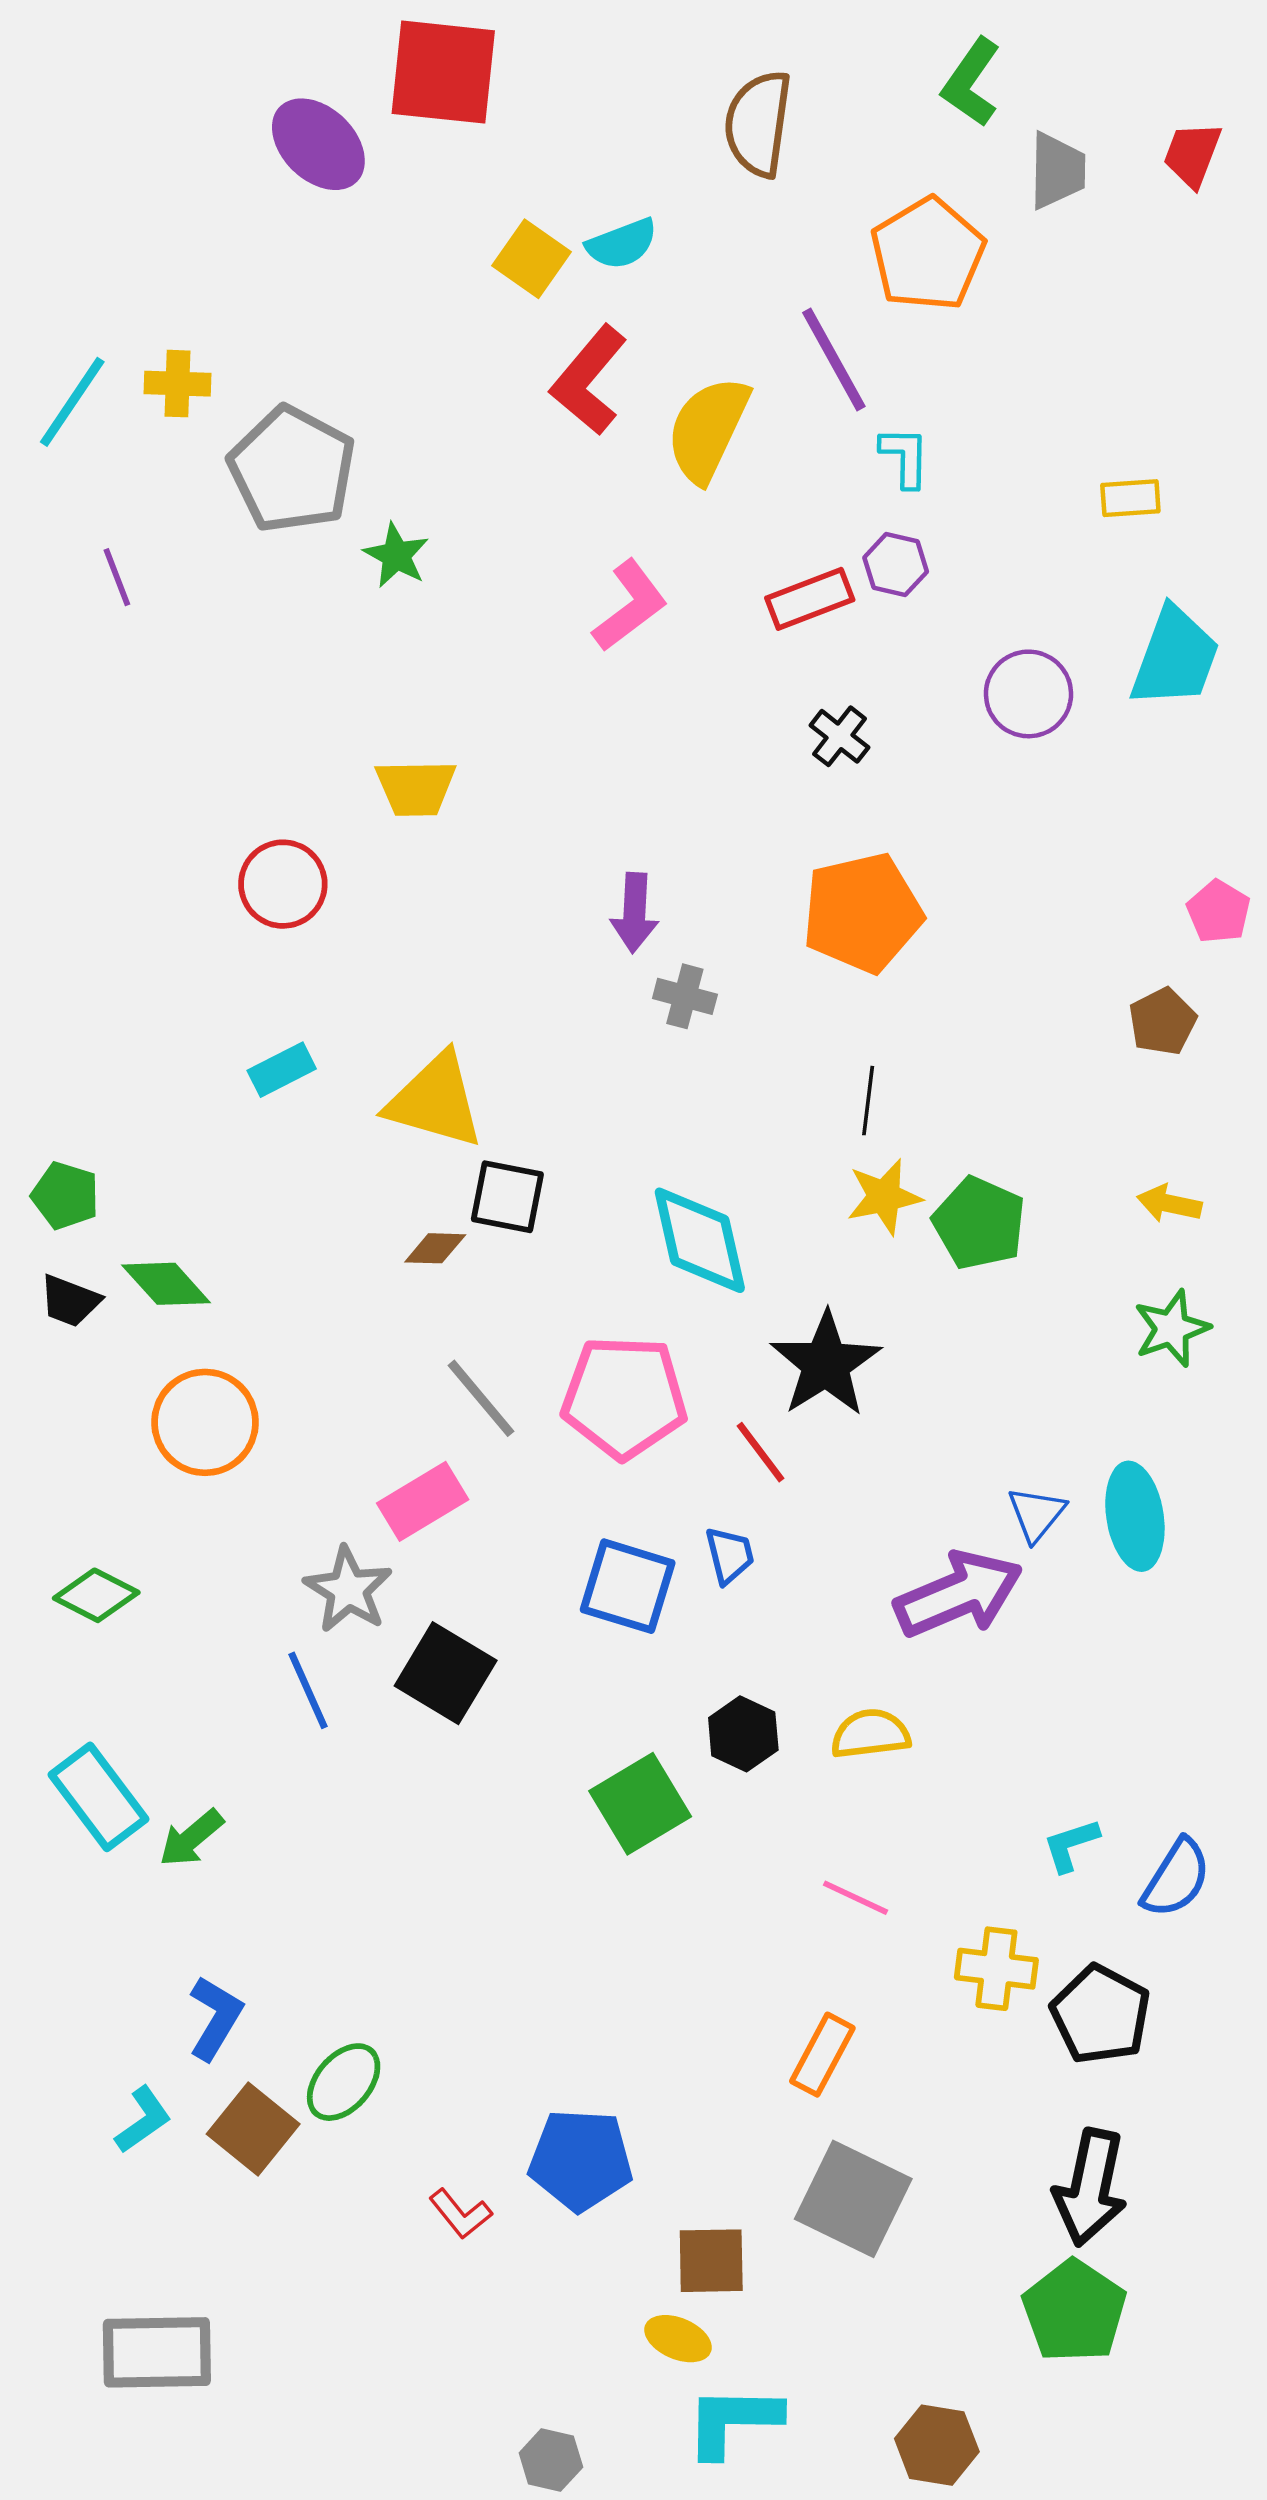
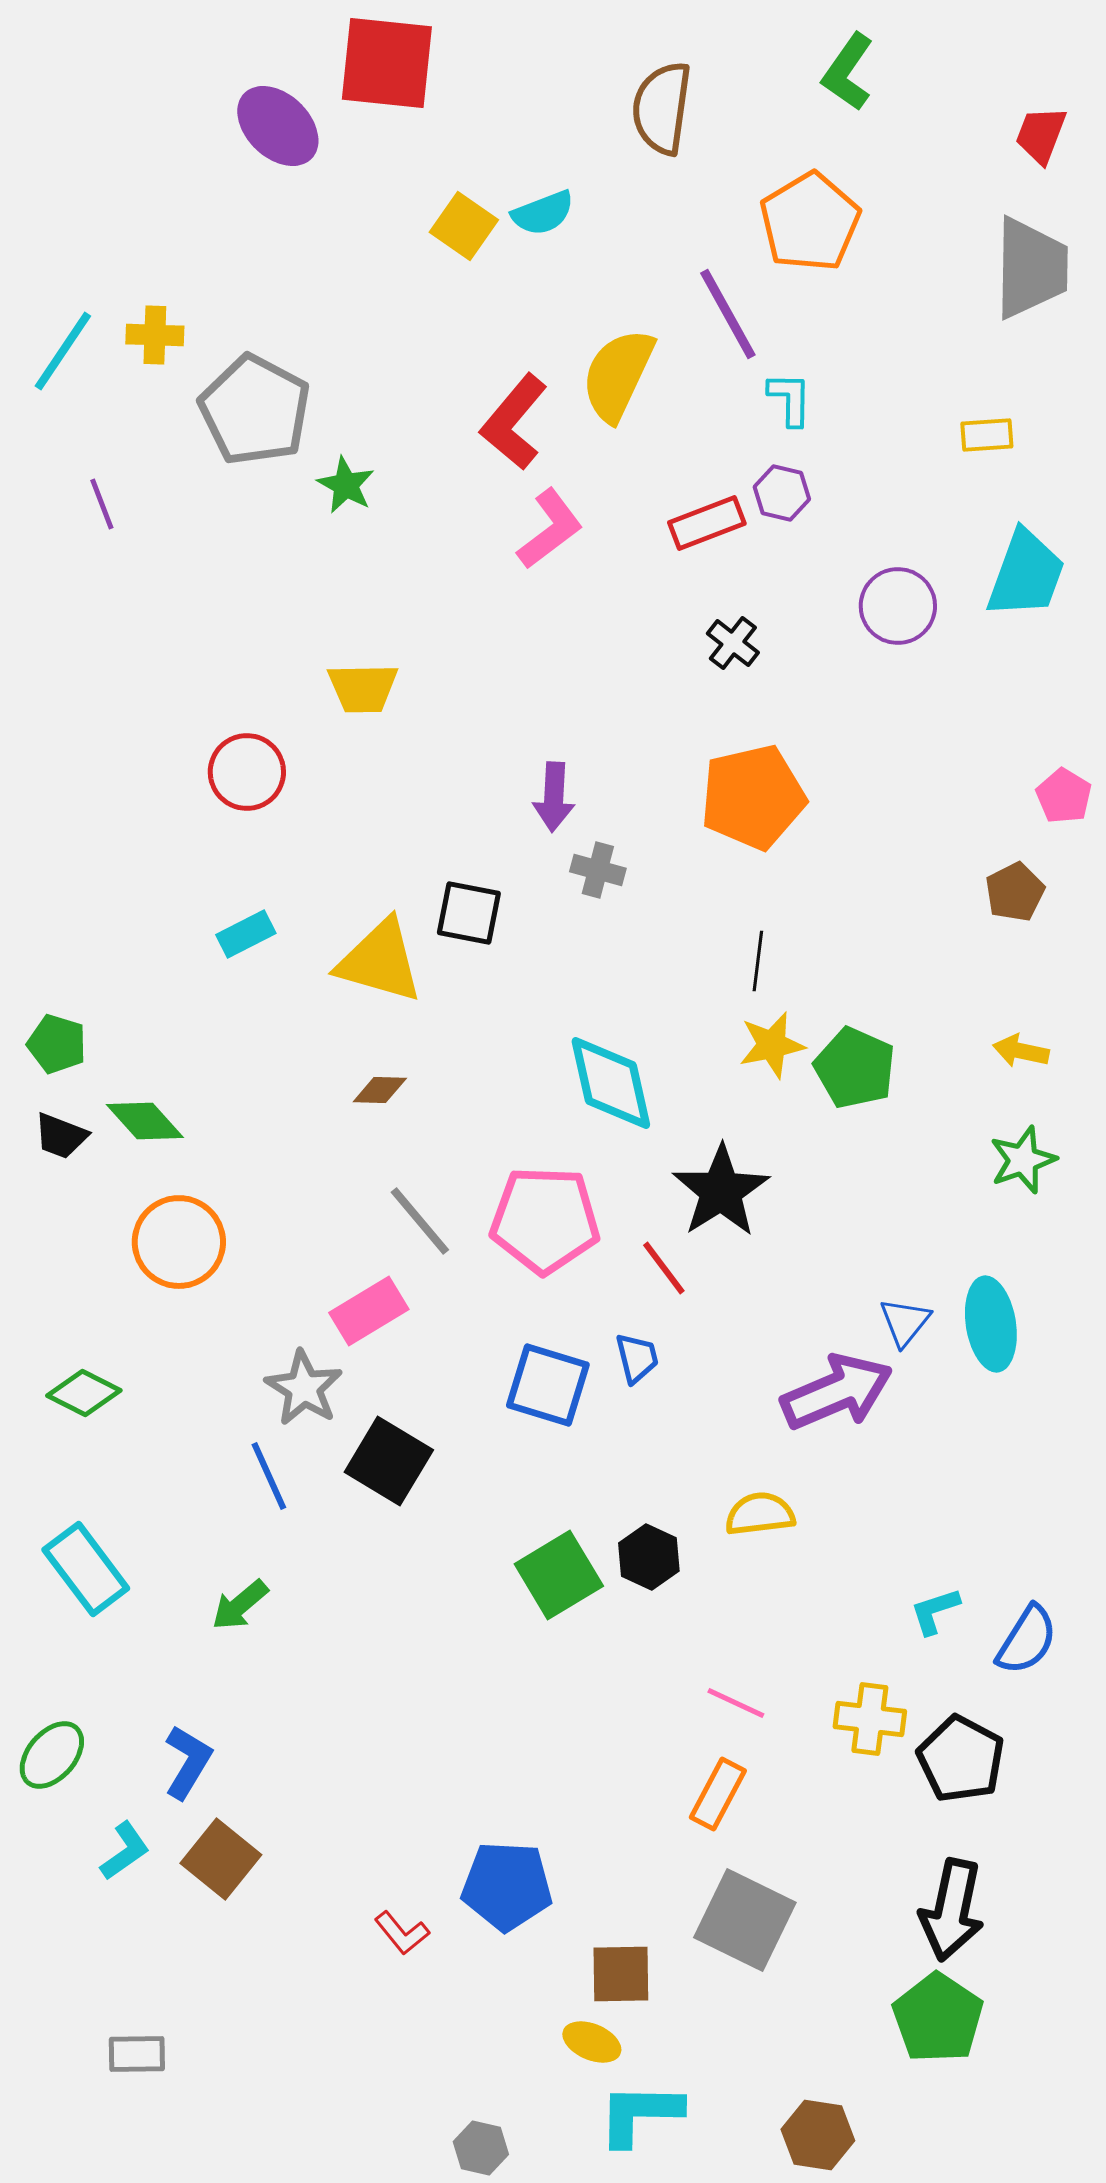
gray trapezoid: (1057, 171) -> (1031, 268), moved, size x1.5
red L-shape: (589, 380) -> (514, 422), moved
black square: (507, 1197) -> (469, 913), moved
black hexagon: (743, 1734) -> (649, 1557), moved
green arrow: (191, 1838) -> (240, 1605), moved
pink line: (856, 1898) -> (736, 1703), moved
green ellipse: (344, 2082) -> (52, 1755), moved
gray rectangle: (157, 2352) -> (137, 2054), size x0.6

